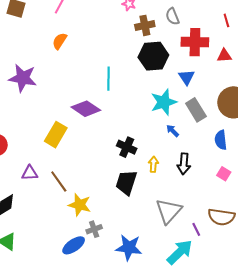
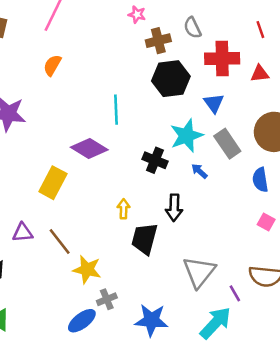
black cross: (127, 147) -> (155, 160), moved
yellow arrow: (153, 164) -> (124, 209), moved
black arrow: (184, 164) -> (174, 208), moved

